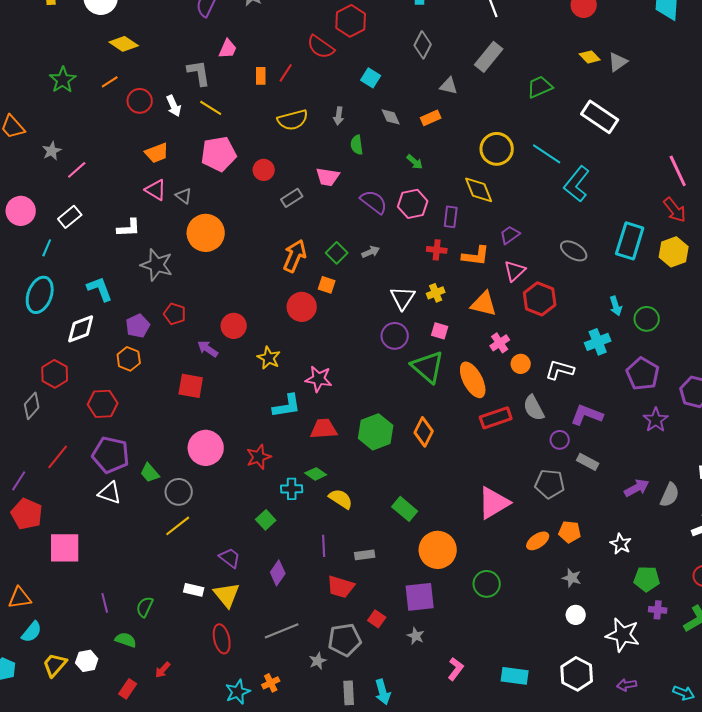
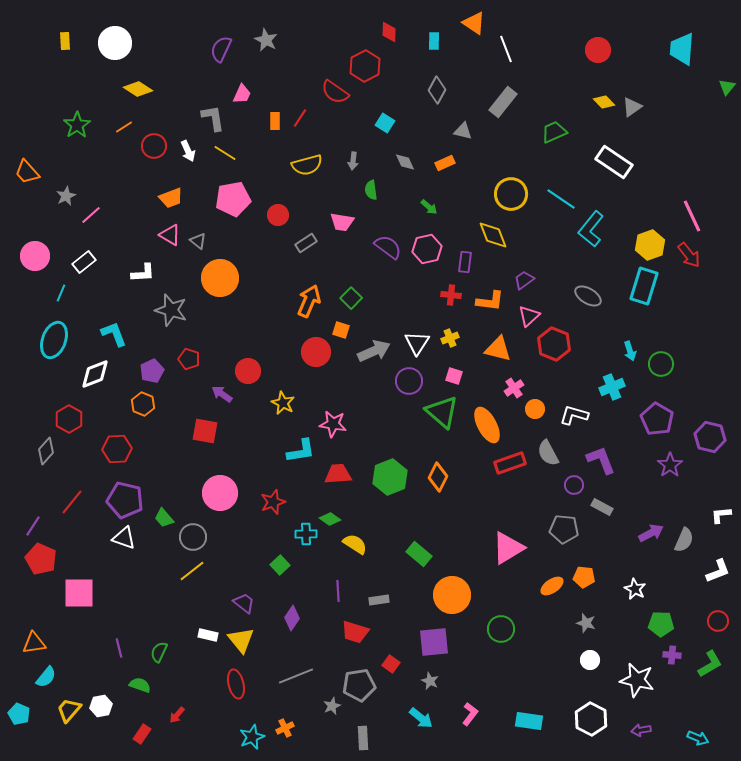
gray arrow: (371, 252) -> (374, 351), moved, size x1.8
yellow hexagon: (674, 252) -> (650, 245), moved
purple L-shape: (587, 415) -> (601, 460), turned 48
cyan arrow: (383, 692) -> (421, 718), moved, turned -35

